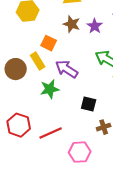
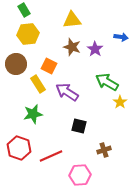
brown circle: (16, 69) -> (16, 64), moved
green star: (50, 89) -> (33, 114), moved
black square: (89, 104) -> (79, 126), moved

